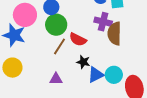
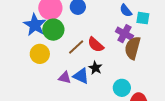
green circle: (56, 25) -> (53, 30), moved
yellow circle: (12, 68) -> (40, 54), moved
blue triangle: (96, 75) -> (81, 76), moved, turned 36

